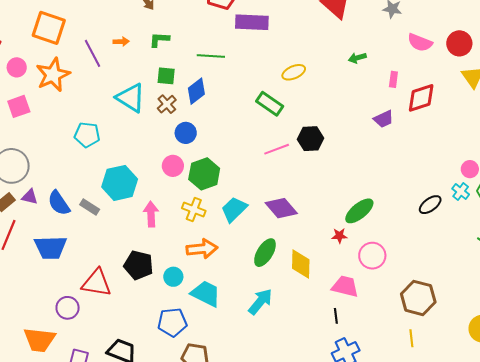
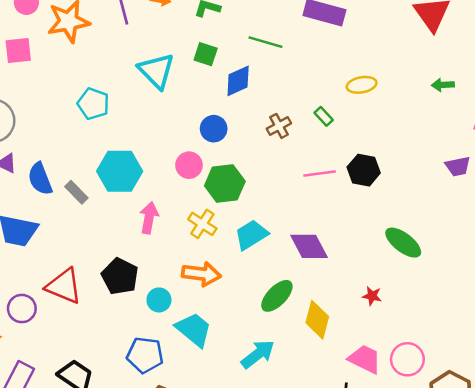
brown cross: (167, 104) -> (279, 126), moved
green rectangle: (270, 104) -> (324, 116), size x0.6
green ellipse: (359, 211) -> (403, 243), moved, turned 64
pink circle: (372, 256) -> (407, 359), moved

